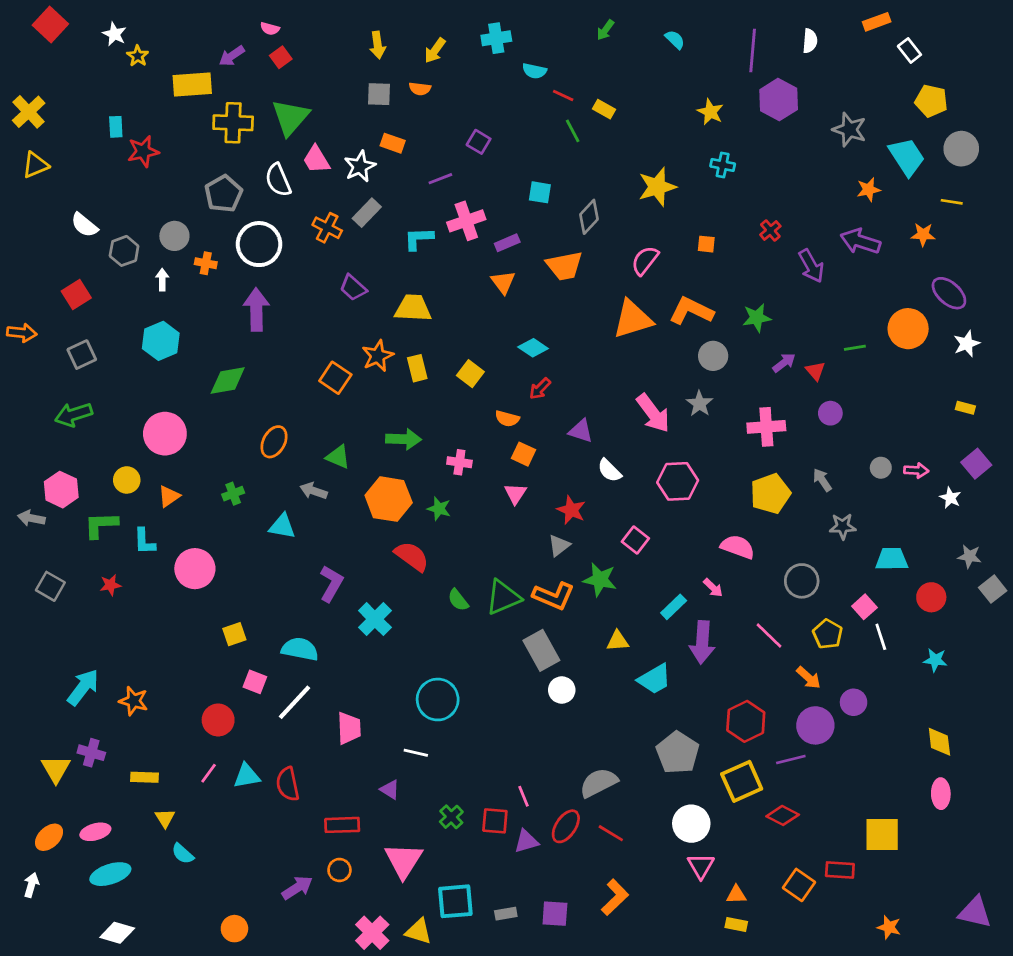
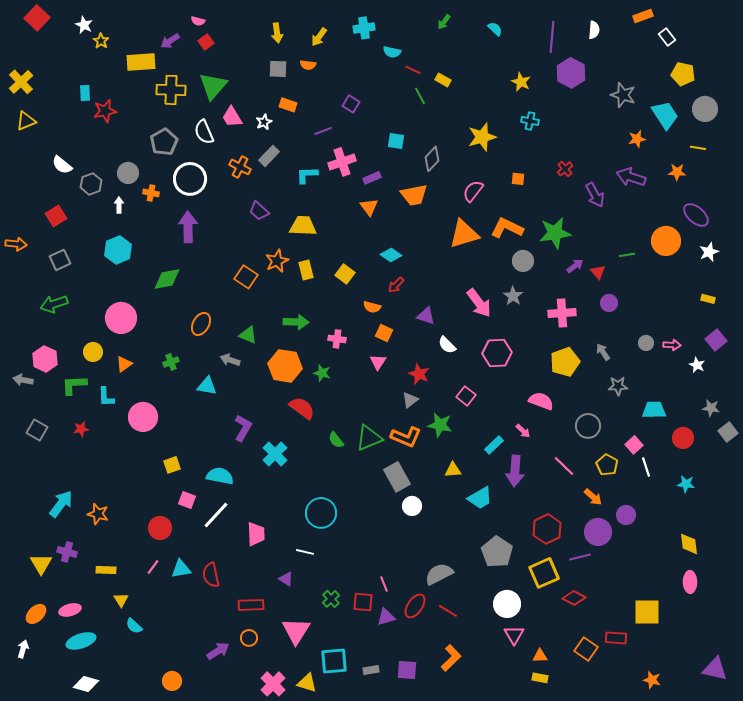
white star: (360, 166) -> (264, 122), size x0.7
green star: (757, 318) -> (555, 233), size x1.5

